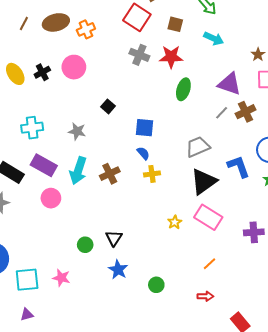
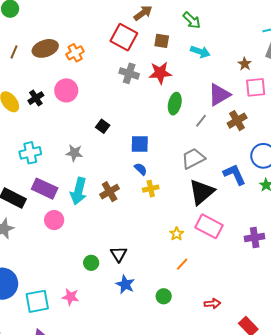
purple triangle: (229, 84) -> (219, 95), turned -45
gray line: (222, 113) -> (201, 121), moved
orange line: (210, 264) -> (182, 264), moved

